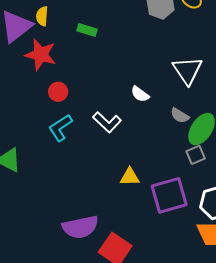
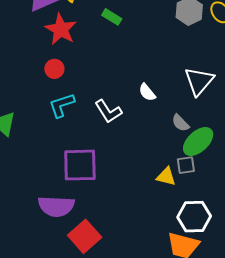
red circle: (58, 92) -> (54, 69), moved
yellow triangle: (130, 177) -> (166, 177), moved
purple square: (169, 195) -> (80, 165), moved

